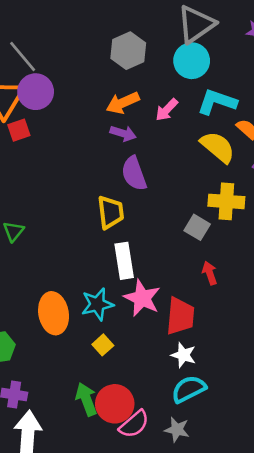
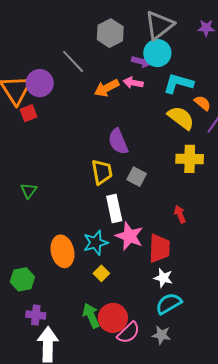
gray hexagon: (128, 51) -> (110, 33), moved
gray line: (23, 56) -> (73, 61), moved
pink arrow: (167, 110) -> (133, 83), moved, turned 60
purple arrow: (123, 133) -> (141, 61), moved
gray square: (197, 227) -> (137, 177), moved

